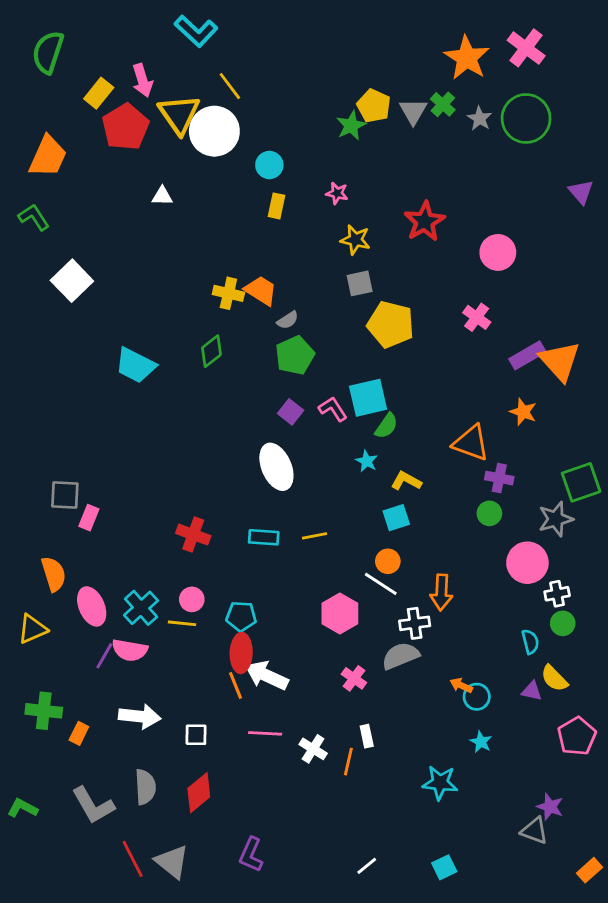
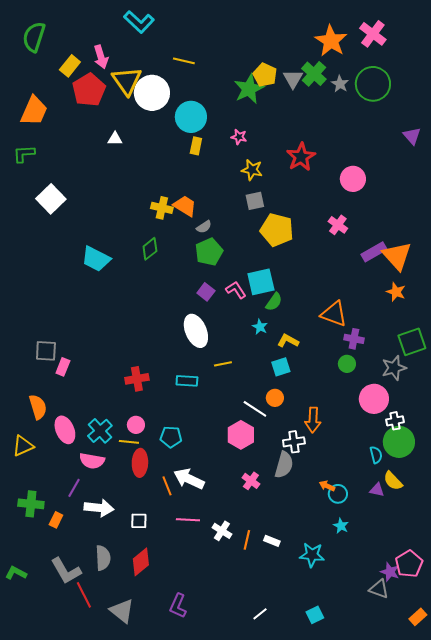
yellow line: (230, 86) -> (184, 61), moved, turned -40
green cross: (443, 104) -> (314, 74), size x1.4
green star: (351, 126) -> (249, 89), size x1.4
cyan circle: (269, 165) -> (191, 117), size x1.6
green L-shape: (34, 217) -> (24, 154), turned -60
orange star: (523, 412) -> (396, 292), moved
red cross: (193, 535) -> (137, 379), turned -30
yellow line: (314, 536) -> (223, 364), moved
white line: (381, 584) -> (255, 409), moved
green circle: (563, 623) -> (399, 442), size x1.8
red ellipse: (241, 653) -> (140, 463), moved
purple line: (104, 656) -> (74, 488), moved
gray semicircle: (401, 656) -> (284, 465), turned 128
white rectangle: (367, 736) -> (272, 541), moved, turned -56
pink pentagon: (577, 736) -> (409, 564), moved
red line: (133, 859) -> (84, 595), moved

